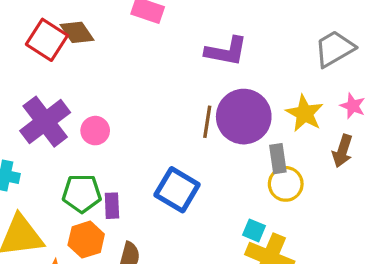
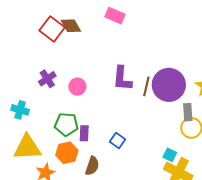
purple L-shape: (226, 51) -> (122, 78), moved, turned 80
purple cross: (45, 122) -> (47, 79), size x0.6
blue square: (177, 190) -> (117, 141), moved, size x0.6

